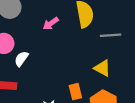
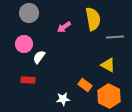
orange rectangle: (75, 92) -> (85, 85), turned -40

